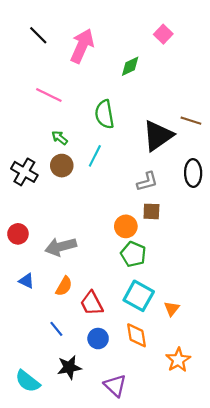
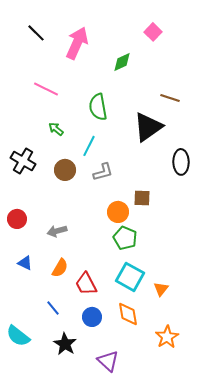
brown line: (191, 121) -> (170, 98), moved
brown circle: (62, 166) -> (65, 170), moved
gray L-shape: (147, 182) -> (103, 172), moved
gray arrow: (61, 247) -> (57, 231), size x0.7
black star: (69, 367) -> (65, 344), turned -30
cyan semicircle: (28, 381) -> (18, 336), moved

